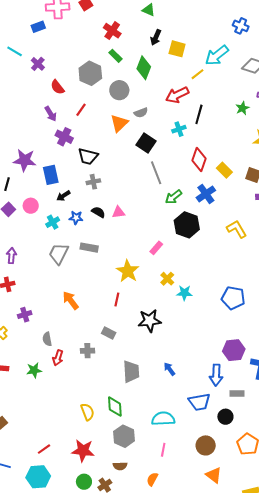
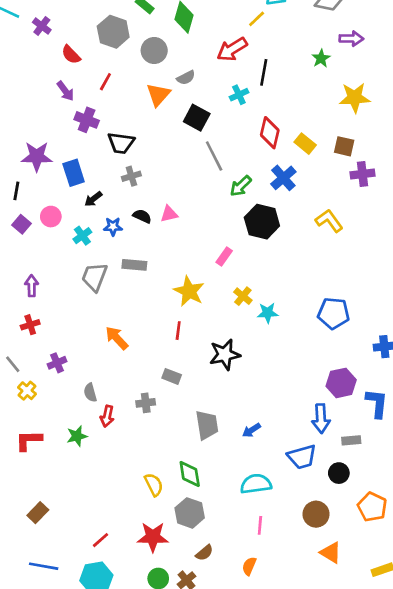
blue arrow: (169, 369) -> (251, 430), moved, turned -80
gray hexagon: (124, 436) -> (190, 513), moved
brown semicircle: (120, 466) -> (204, 553), turned -32

